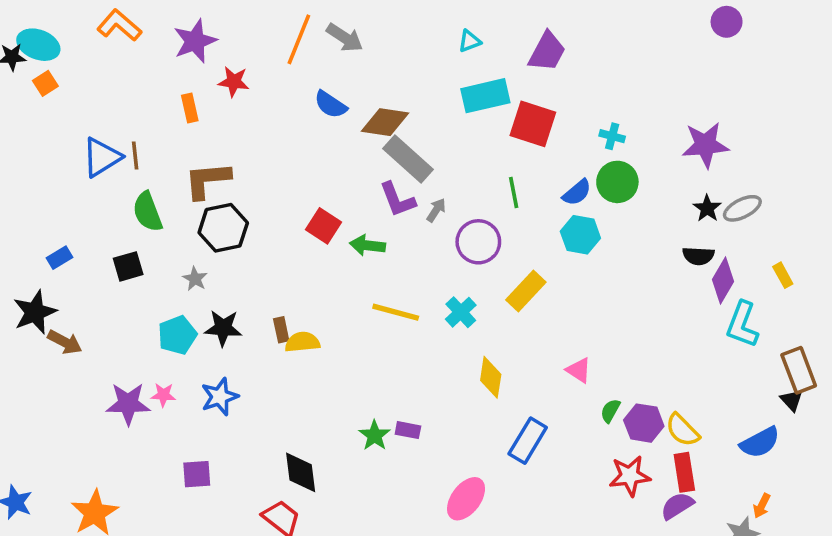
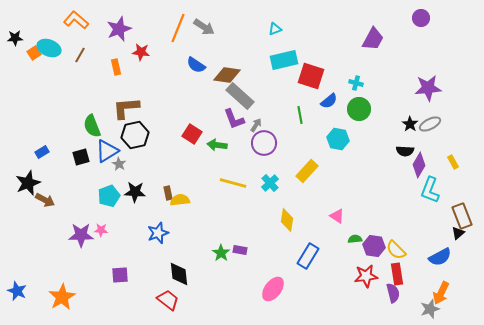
cyan ellipse: (38, 45) -> (49, 48), moved
purple trapezoid: (547, 52) -> (373, 39), moved
purple star: (705, 145) -> (428, 88), moved
brown line: (135, 156) -> (80, 55), moved, turned 35
blue triangle: (102, 157) -> (107, 151), moved
blue semicircle: (577, 192) -> (329, 101), moved
purple circle: (478, 242) -> (264, 143), moved
blue star: (220, 397) -> (158, 233), moved
black triangle: (792, 400) -> (458, 233), turned 32
green semicircle: (610, 411) -> (355, 239), turned 56
purple semicircle: (677, 506) -> (393, 293), turned 108
orange arrow: (762, 506) -> (441, 293), size x1.6

